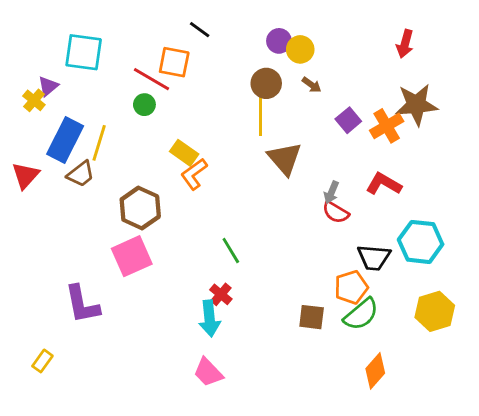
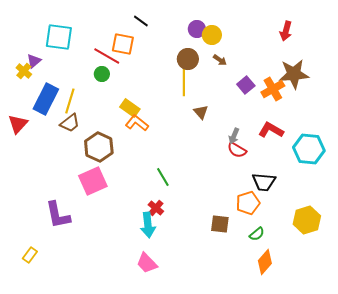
brown triangle: (285, 158) -> (201, 112), size x0.6
brown trapezoid: (81, 174) -> (70, 123), moved
orange L-shape: (194, 174) -> (137, 123), turned 75
cyan hexagon: (421, 242) -> (309, 149), moved
green semicircle: (361, 314) -> (257, 234), moved, size x0.6

